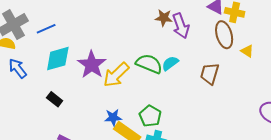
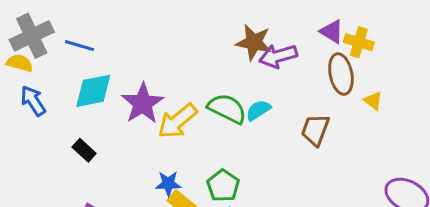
brown star: (164, 18) -> (254, 42), size x1.4
purple arrow: (181, 26) -> (278, 56), turned 90
blue line: (46, 29) -> (79, 46), turned 36

